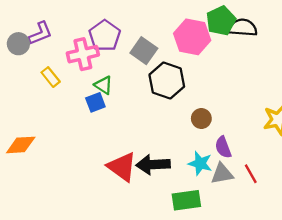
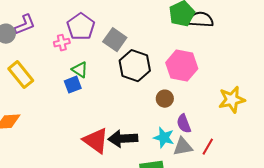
pink hexagon: (192, 37) -> (182, 66), moved
pink cross: (83, 54) -> (62, 43), size x0.6
yellow rectangle: (51, 77) -> (21, 75), moved, size x1.5
red line: (251, 174) -> (208, 147), turned 60

